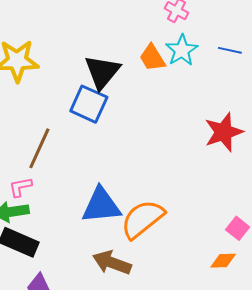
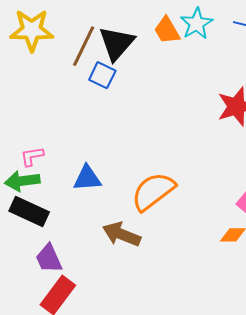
blue square: (89, 104) -> (102, 75), size x0.7
brown line: (39, 148) -> (84, 46), moved
blue triangle: (101, 205) -> (87, 178), moved, size x0.7

